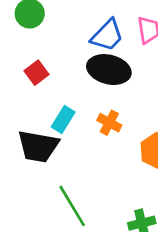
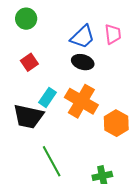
black ellipse: (109, 70) -> (83, 62), size x0.7
orange cross: (109, 123) -> (81, 101), size x1.8

